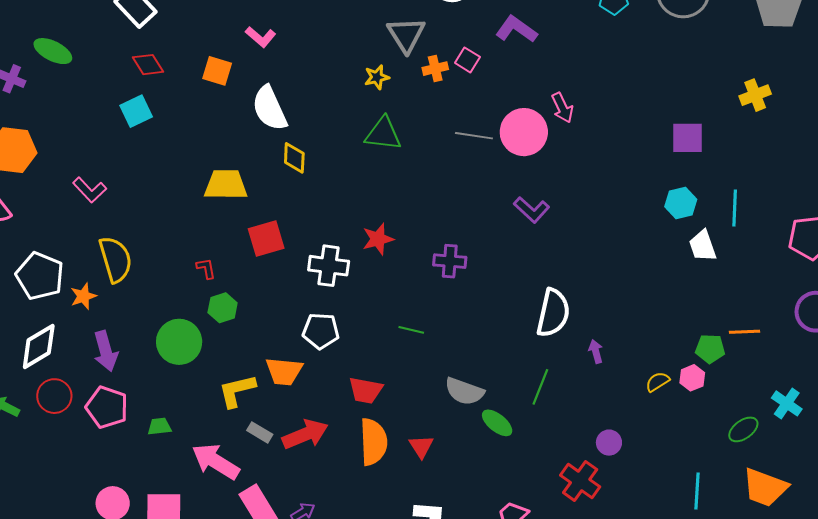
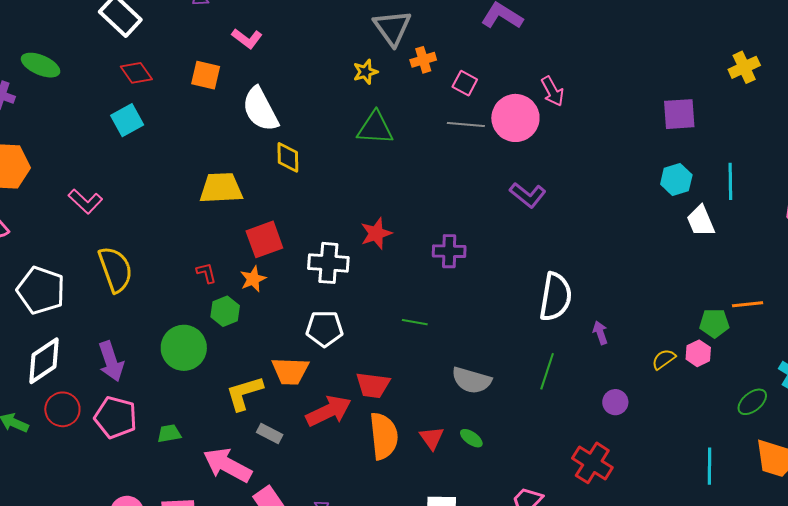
pink square: (467, 60) -> (465, 83), moved
orange star: (83, 296) -> (253, 279), moved
green ellipse: (497, 423) -> (471, 438), moved, size x0.7
red arrow: (305, 434) -> (329, 411), moved
purple circle: (609, 443) -> (615, 402), moved

